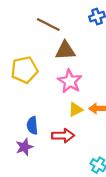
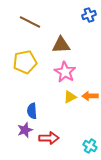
brown line: (48, 24) -> (30, 22), moved
red arrow: (63, 136) -> (49, 138), moved

